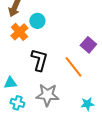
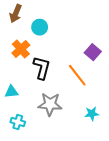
orange cross: (19, 32) -> (21, 49), moved
cyan cross: (17, 103) -> (18, 122), moved

